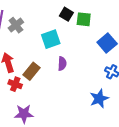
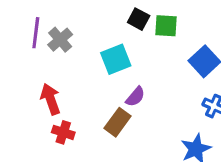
purple semicircle: (62, 64) -> (135, 97), turned 40
brown rectangle: (32, 71) -> (117, 122), moved

